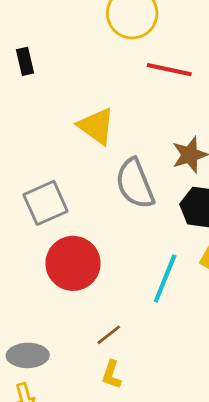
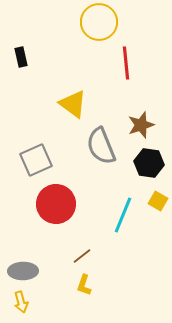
red line: (169, 70) -> (126, 63), turned 72

